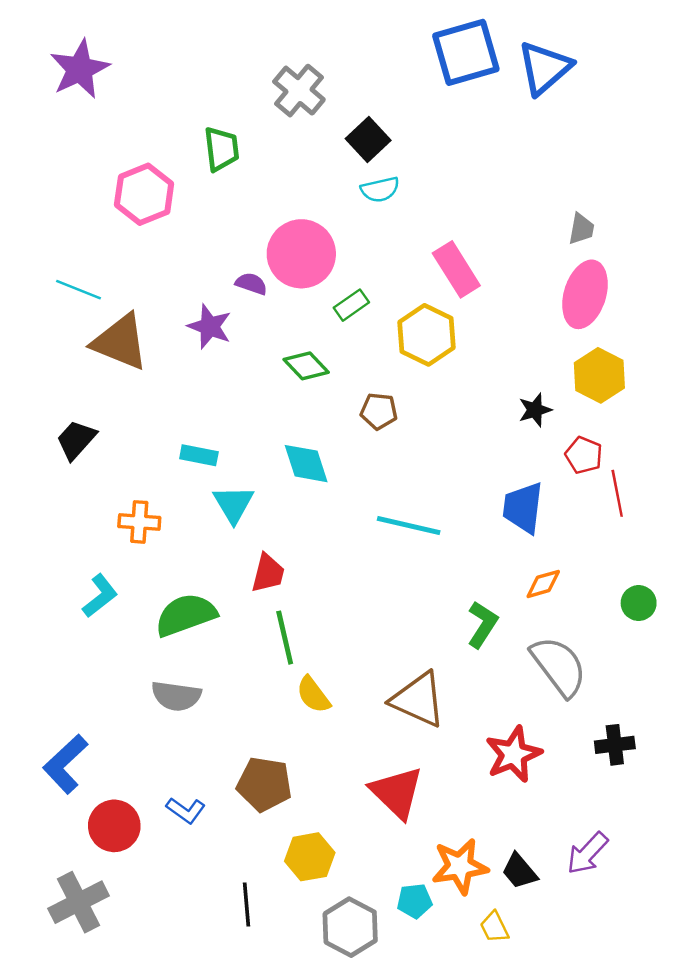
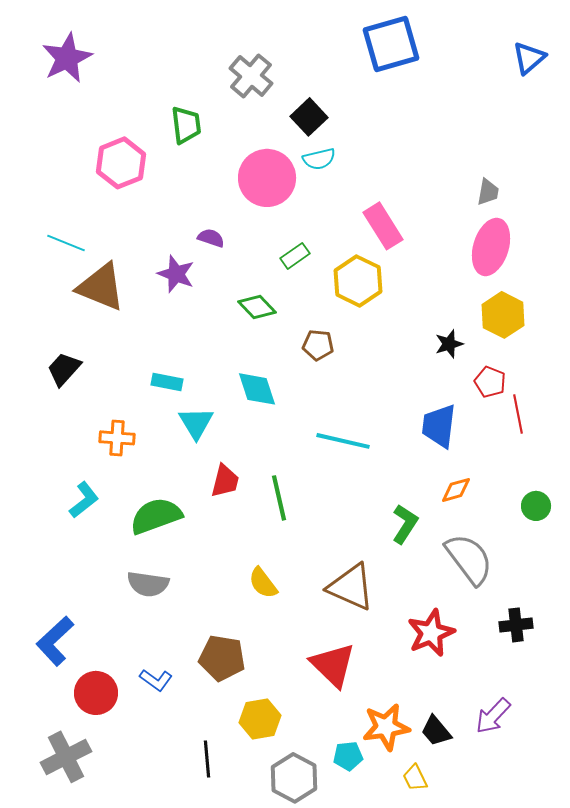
blue triangle: (544, 68) -> (529, 58), moved, size x0.7
pink circle: (301, 254) -> (267, 178), moved
green line: (285, 638) -> (279, 498), moved

